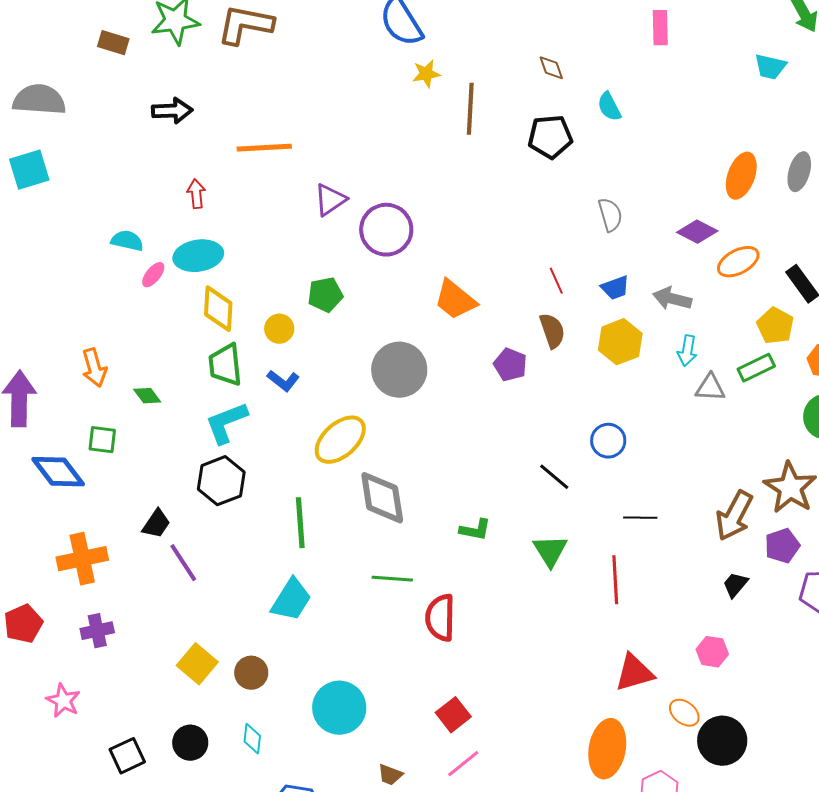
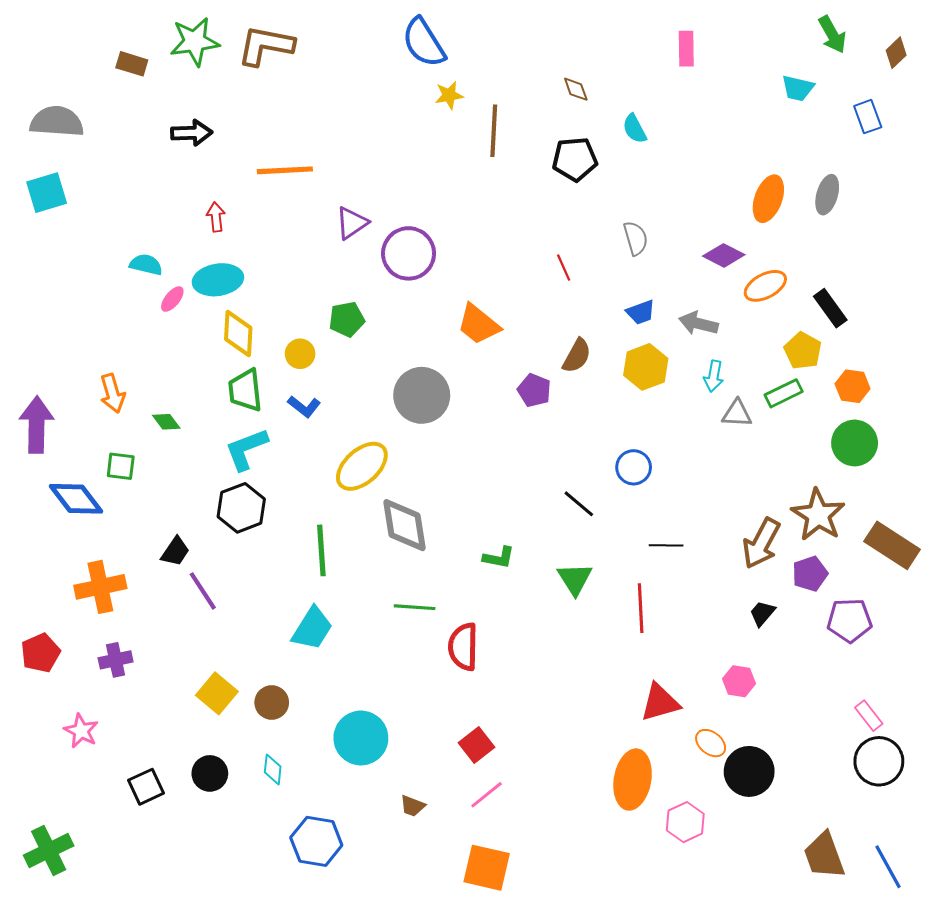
red line: (556, 281) -> (564, 268), moved
brown semicircle: (552, 331) -> (577, 356), turned 48

